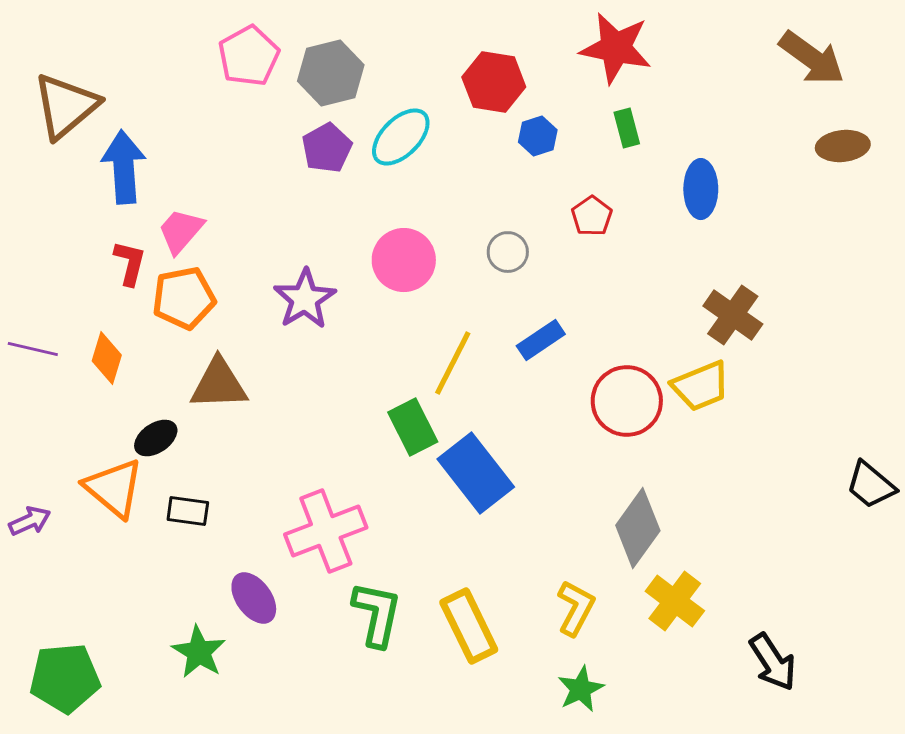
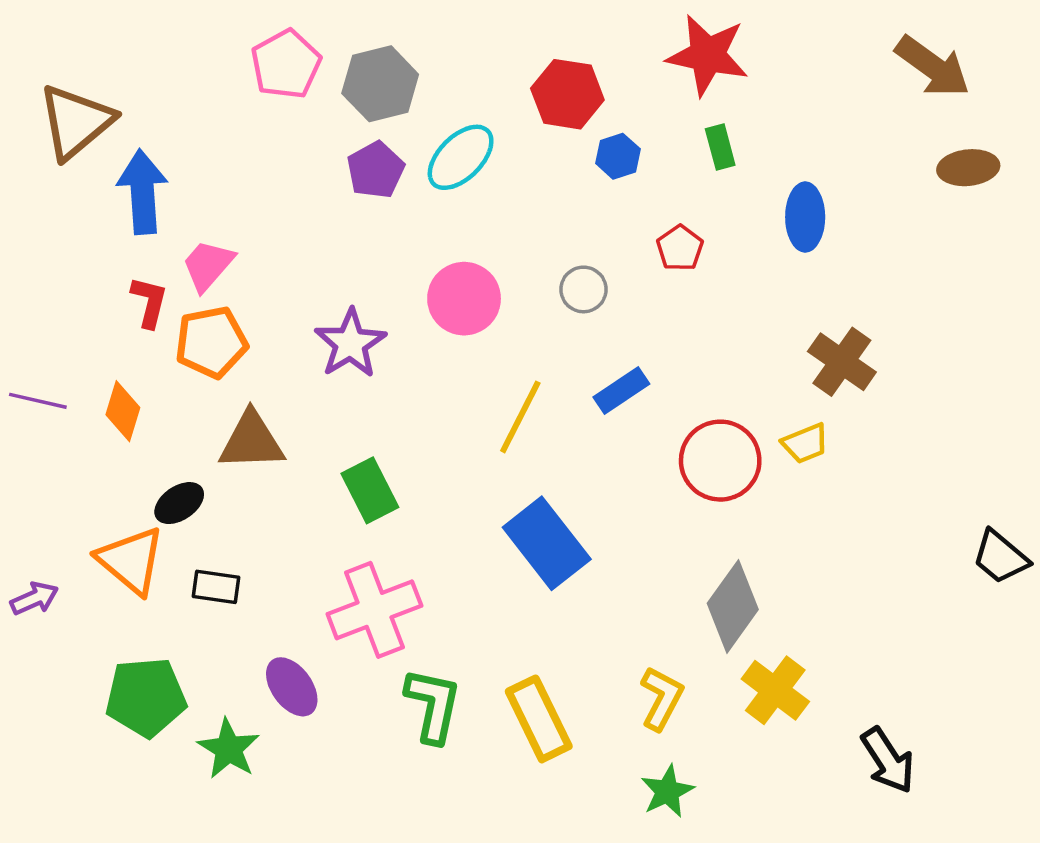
yellow trapezoid: (701, 386) -> (805, 443), size x0.7
green rectangle: (413, 427) -> (370, 490), moved
green pentagon: (65, 678) -> (146, 697), moved

